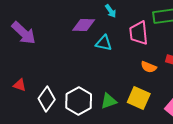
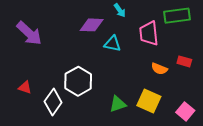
white hexagon: (79, 101) -> (78, 81), moved

